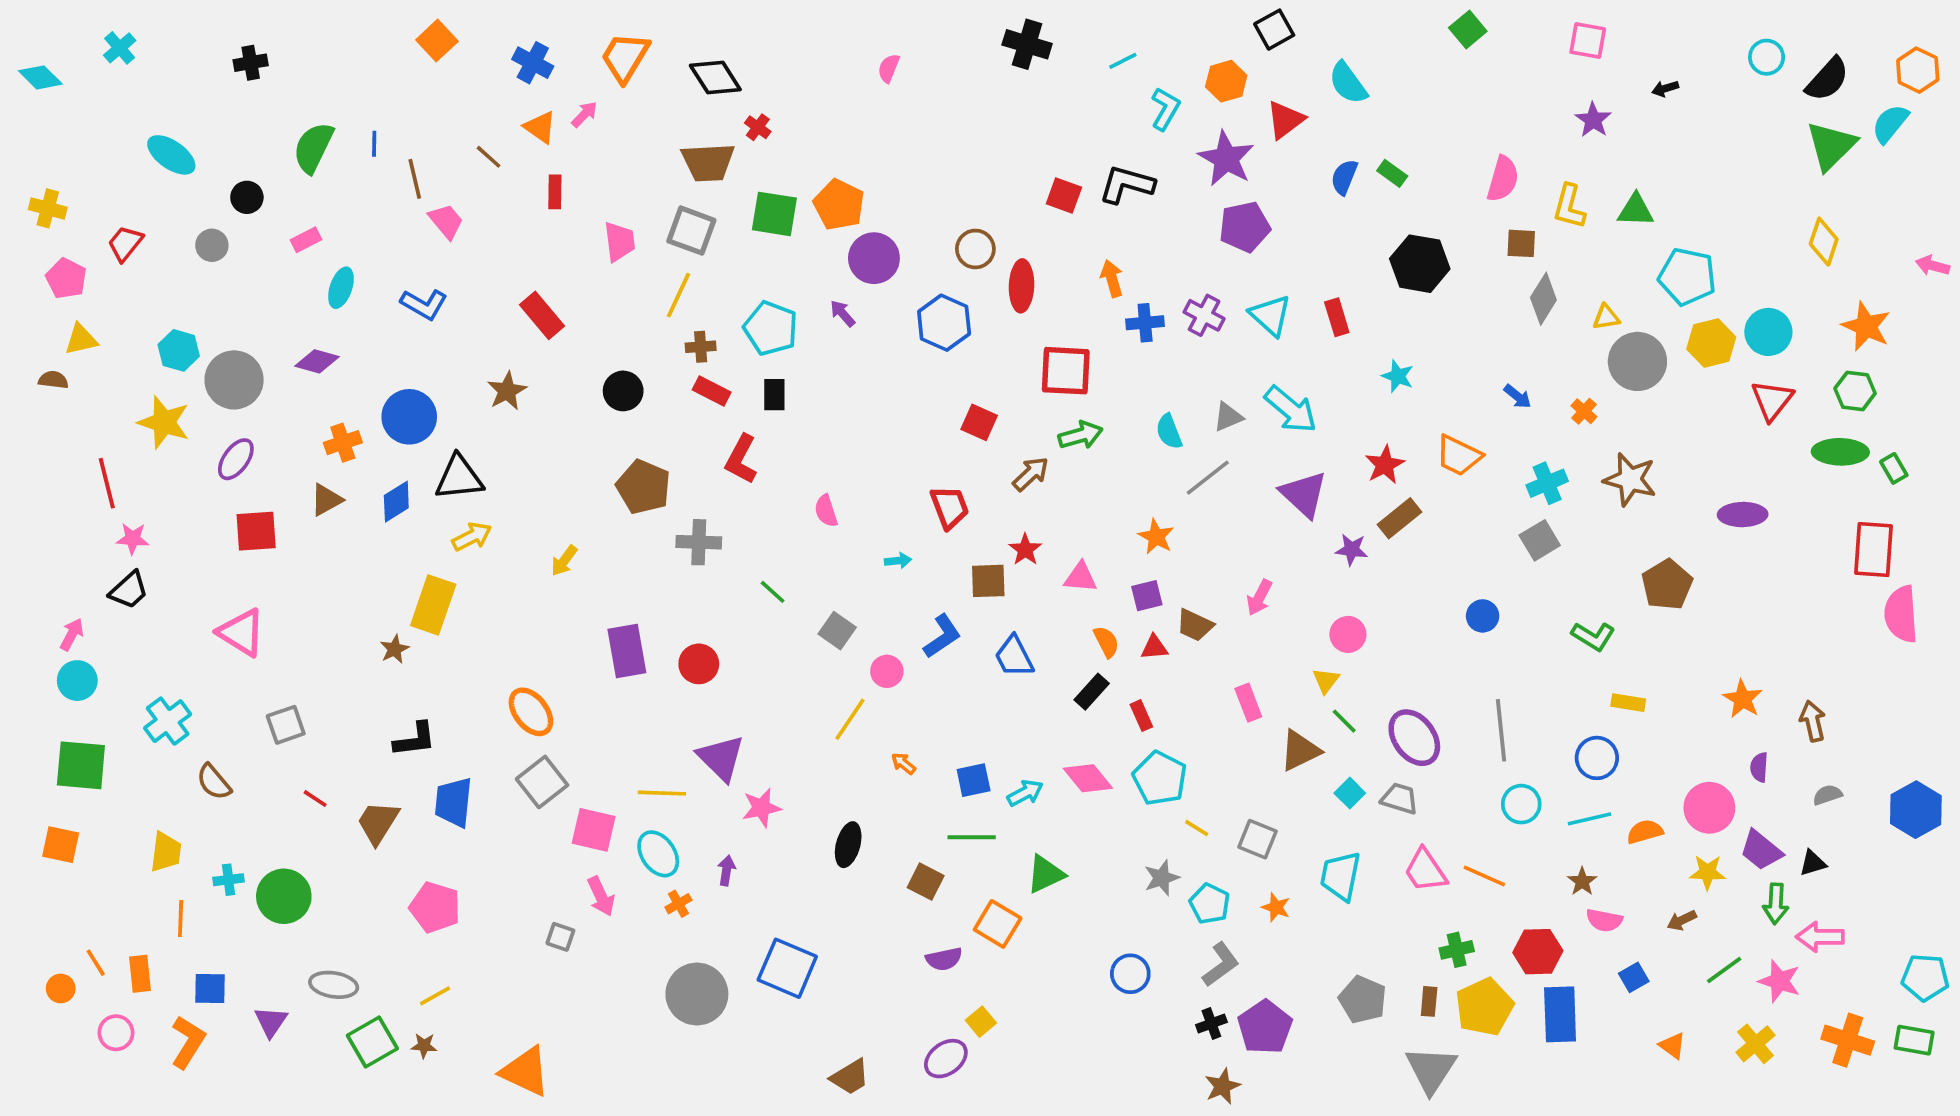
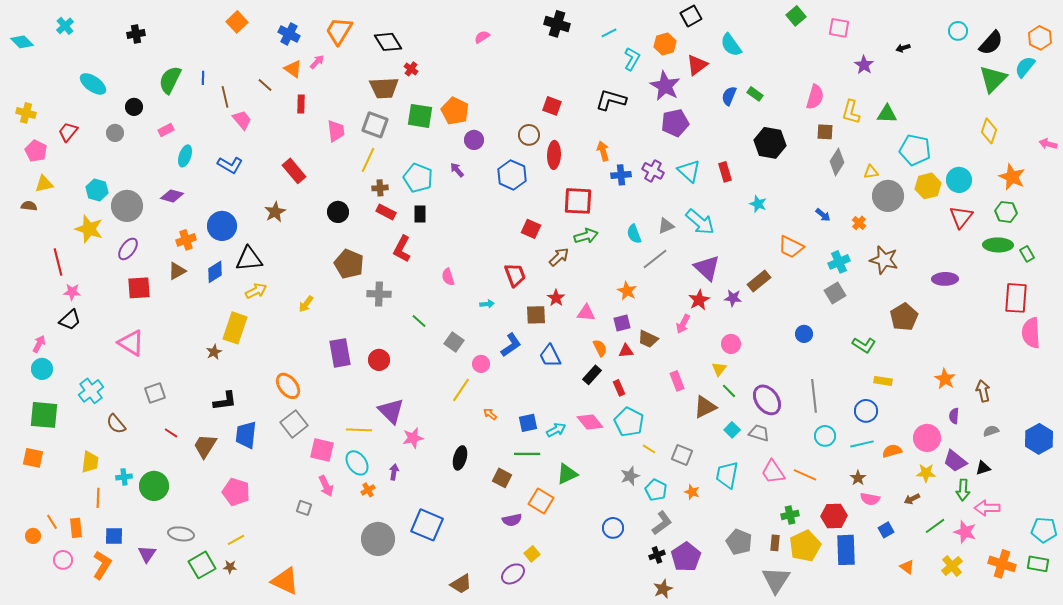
pink square: (1588, 41) -> (839, 28), moved
pink semicircle: (889, 68) -> (482, 37), turned 35
red square: (1064, 195) -> (552, 106), moved
purple circle: (874, 258) -> (474, 140), size x0.7
red star: (1385, 465) -> (699, 300), moved

